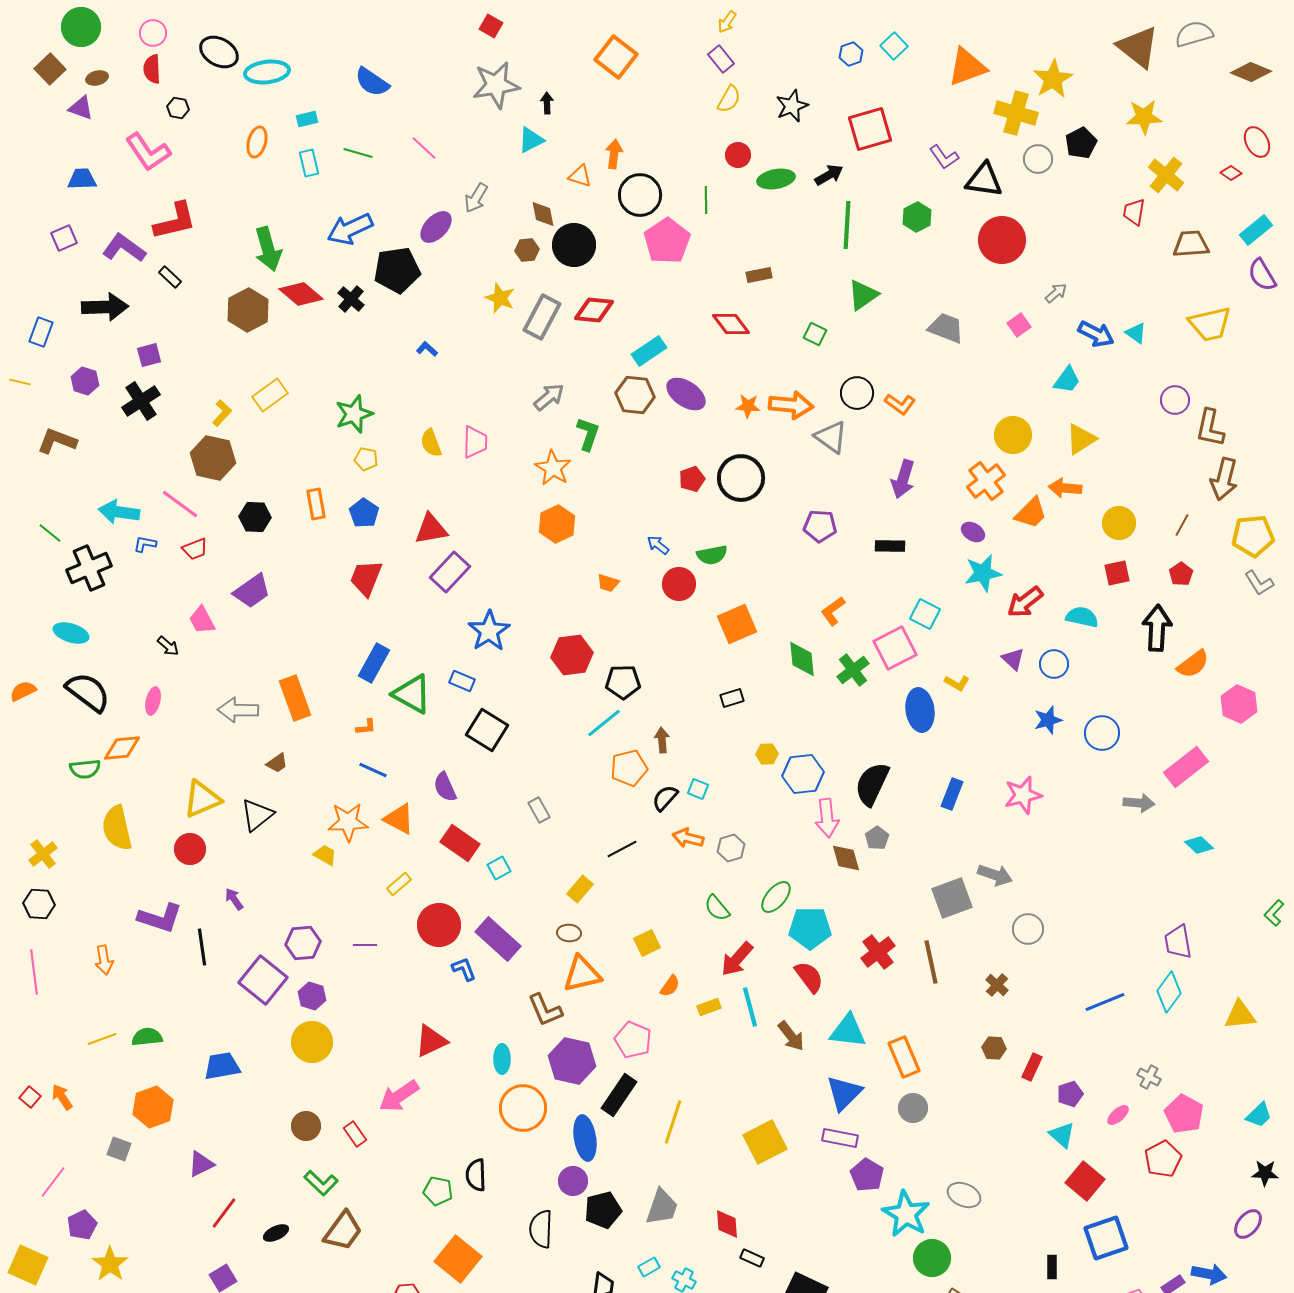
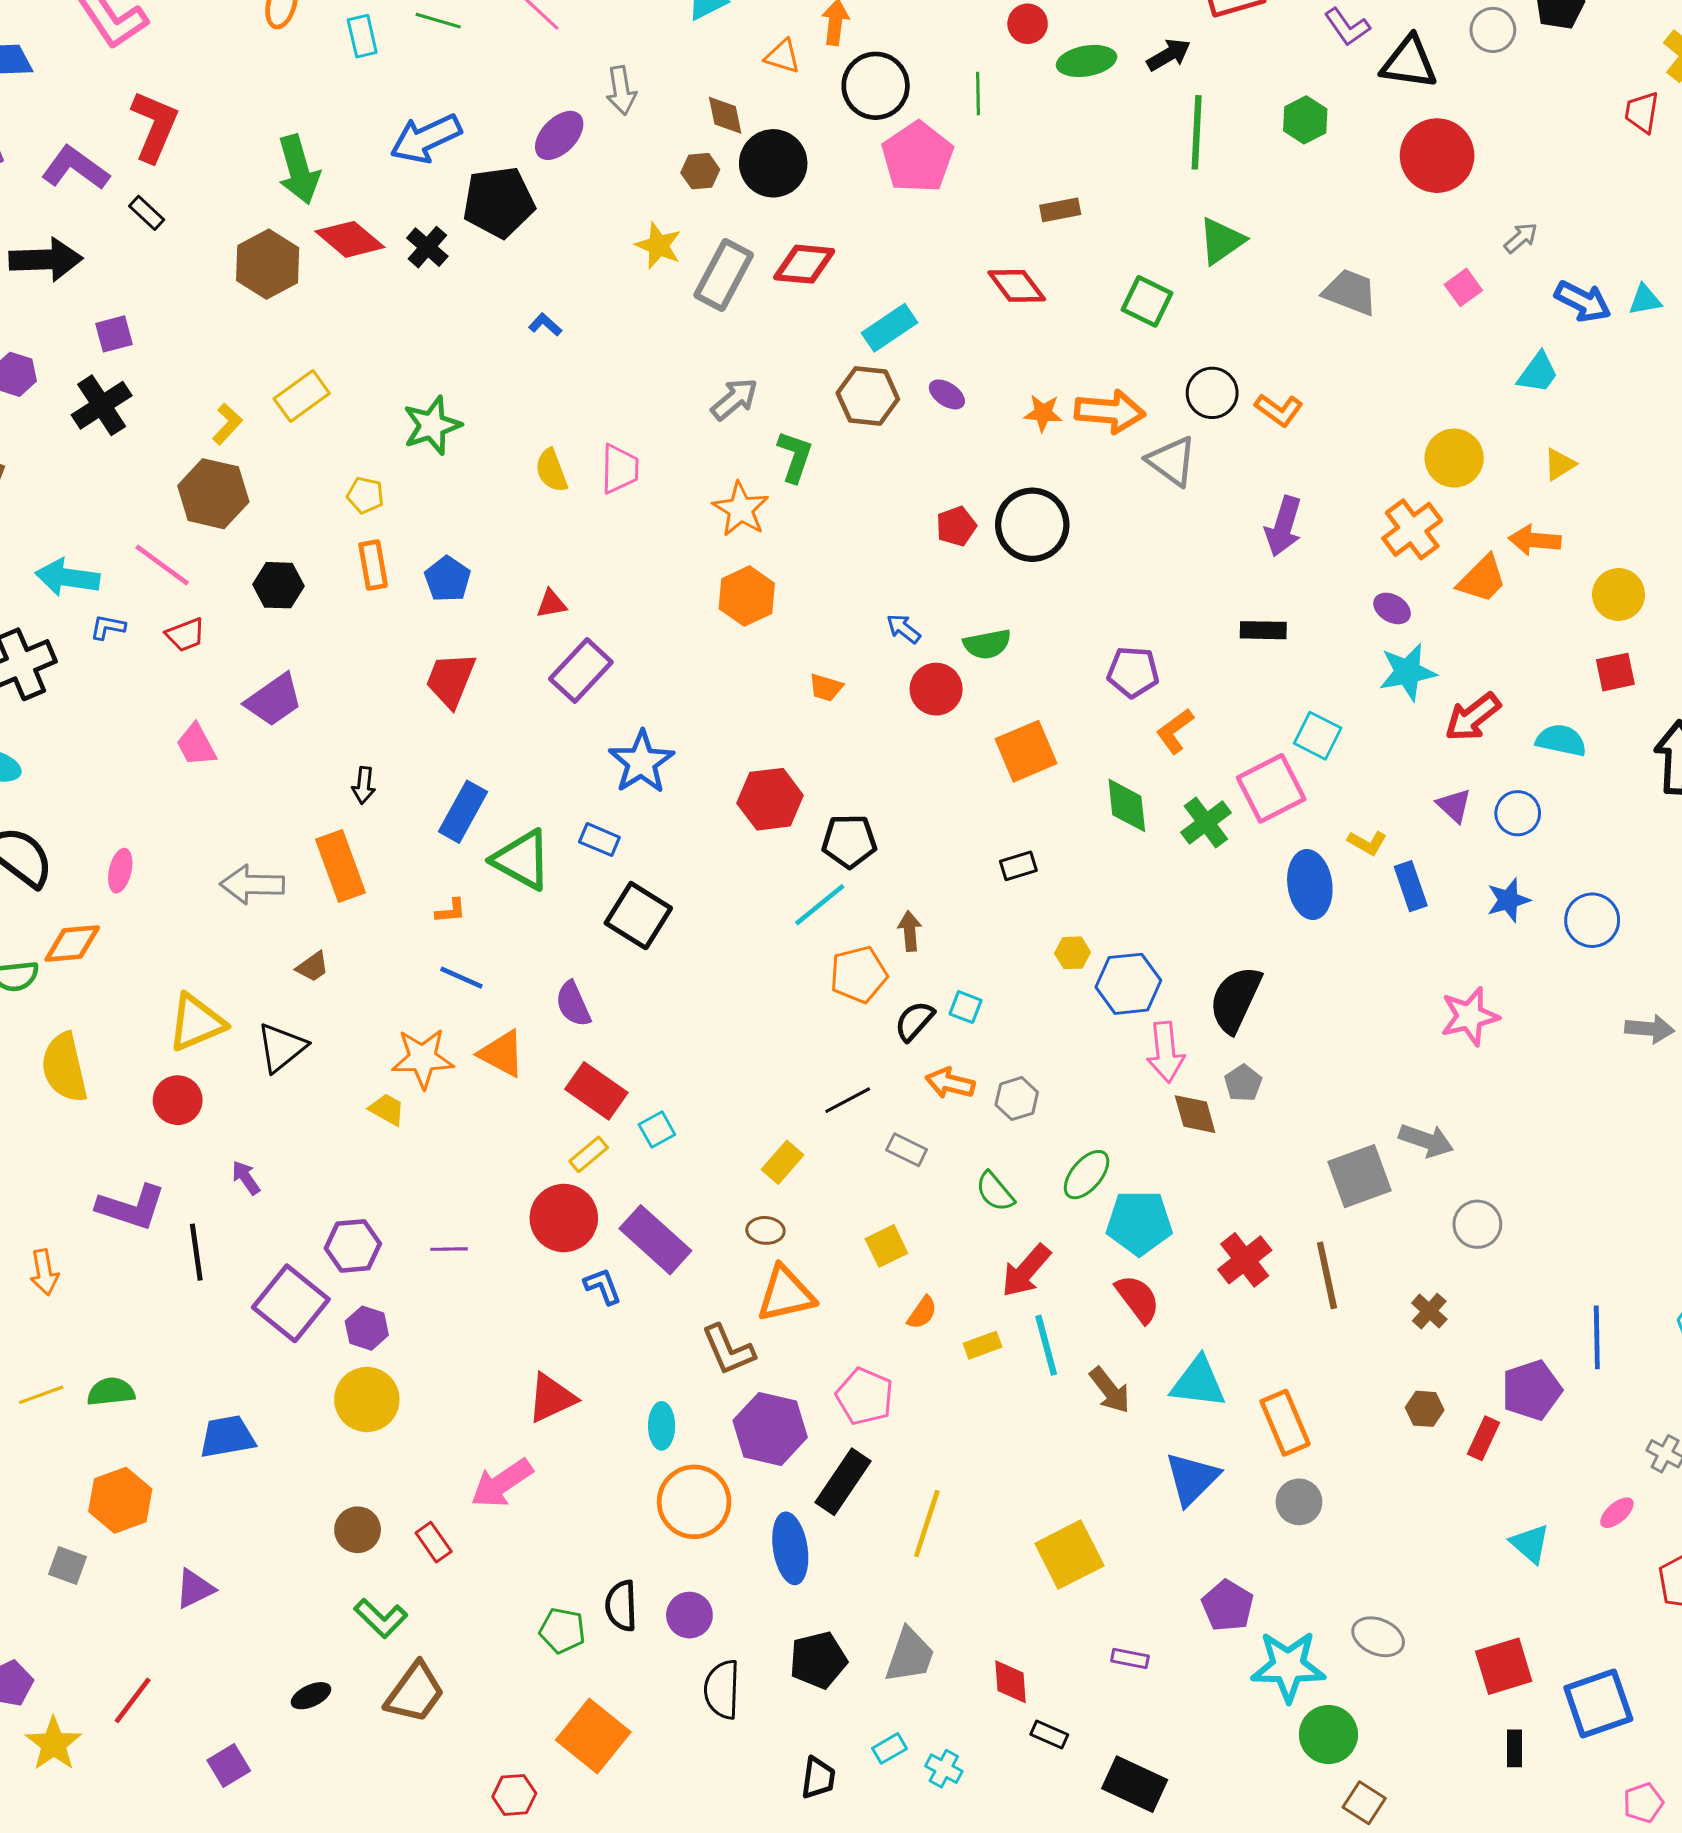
gray arrow: (476, 198) -> (621, 90), turned -40
red L-shape: (175, 221) -> (154, 126), turned -54
cyan triangle: (1136, 333) -> (1645, 300), turned -45
green square: (815, 334) -> (1147, 301), size x1.4
purple ellipse: (686, 394) -> (947, 394), size x0.6
yellow triangle: (1081, 439) -> (1560, 464), size x0.7
yellow pentagon: (366, 459) -> (365, 495), moved
purple pentagon: (820, 526) -> (1133, 672), moved
red triangle: (431, 529) -> (551, 604), size x0.6
black arrow: (168, 646) -> (364, 785), moved, turned 55
blue rectangle: (952, 794) -> (1411, 886), moved, turned -40
gray rectangle: (539, 810) -> (907, 1150), moved, turned -35
yellow rectangle: (399, 884) -> (589, 1154), moved
blue line: (1105, 1002) -> (1597, 1337), turned -69
purple pentagon: (1070, 1094) -> (1532, 1390), moved, size x1.5
purple rectangle: (840, 1138) -> (1130, 1658), moved, size x0.7
purple circle: (573, 1181) -> (689, 1615), moved
red square: (1085, 1181) -> (1504, 1666), moved, turned 33
red line: (224, 1213) -> (133, 1700), moved
cyan star: (906, 1214) -> (1288, 1666), turned -30

